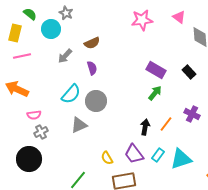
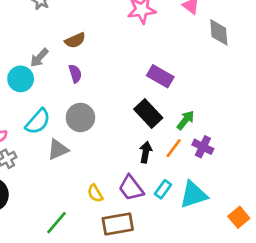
cyan circle: (51, 29) -> (21, 79), moved
black rectangle: (189, 72) -> (148, 114), moved, size x1.5
green arrow: (155, 93) -> (186, 120), moved
cyan semicircle: (71, 94) -> (38, 121), moved
purple cross: (192, 114) -> (203, 147), moved

